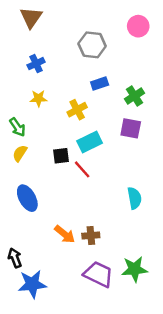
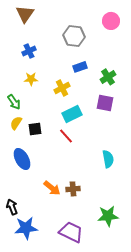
black square: (61, 156) -> (35, 129), moved
purple trapezoid: (98, 274) -> (71, 232), moved

